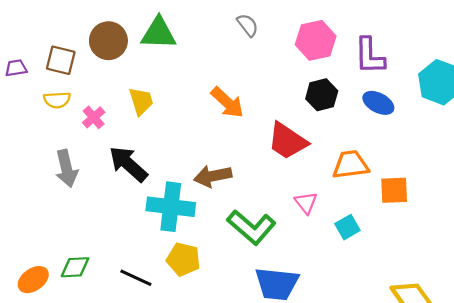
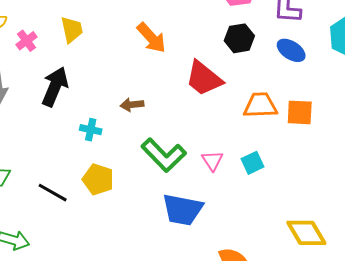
black arrow: (128, 164) -> (55, 87), turned 66
brown arrow: (213, 176) -> (132, 105), size x0.7
orange square: (394, 190) -> (300, 112), moved
pink triangle: (306, 203) -> (212, 161), moved
cyan cross: (171, 207) -> (91, 130), size x0.5

